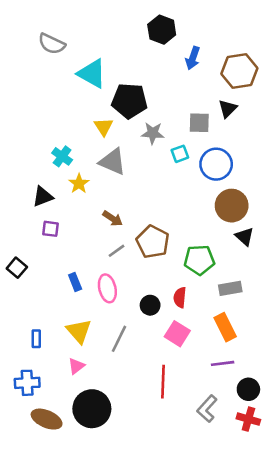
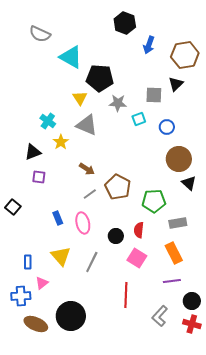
blue circle: (216, 164) -> (167, 127), size x0.6
pink triangle: (76, 366) -> (42, 283), moved

